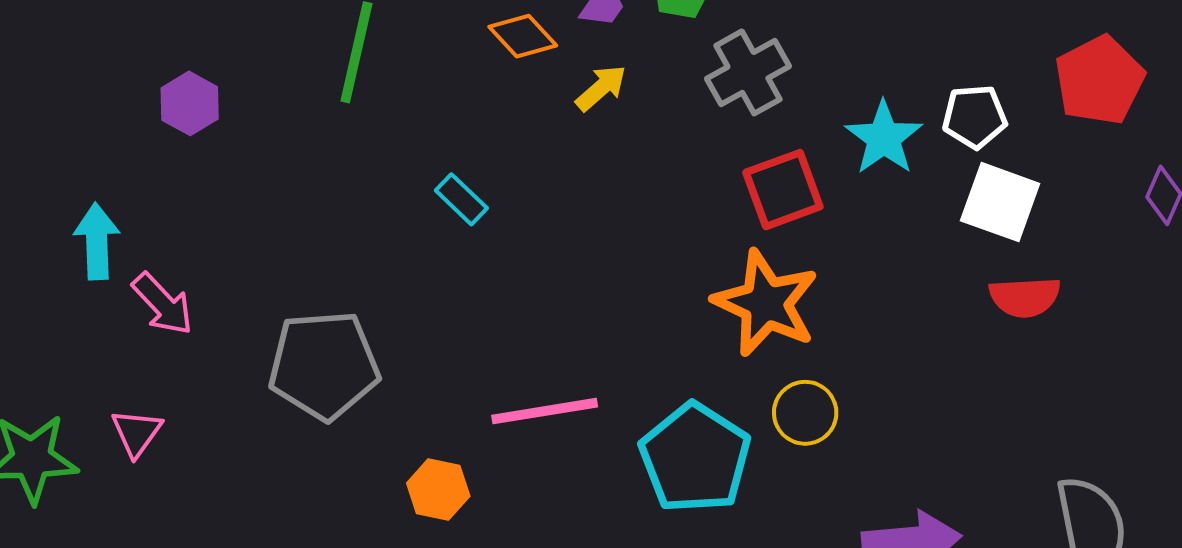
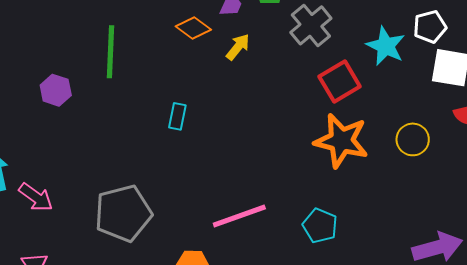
purple hexagon: (190, 103) -> (56, 90), moved
cyan rectangle: (461, 199) -> (177, 116), turned 68
yellow circle: (805, 413) -> (413, 139), moved
cyan pentagon: (695, 458) -> (320, 226), size x0.6

